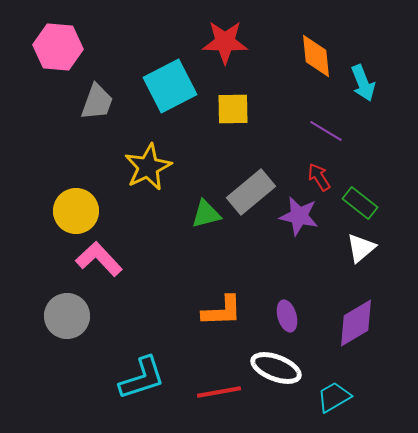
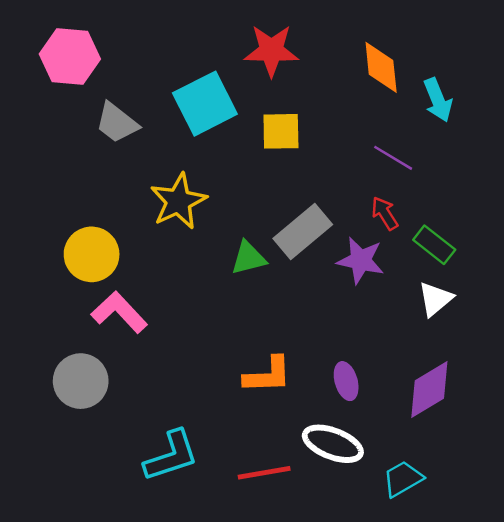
gray trapezoid: (97, 102) -> (117, 123), turned 108

